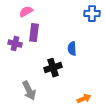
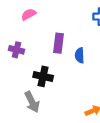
purple rectangle: (34, 33) -> (59, 43), moved
black cross: (53, 68) -> (43, 76), moved, turned 30

